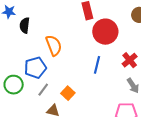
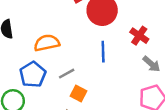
orange semicircle: (54, 45) -> (47, 43), turned -65
gray line: (43, 90) -> (67, 74), moved, turned 40

